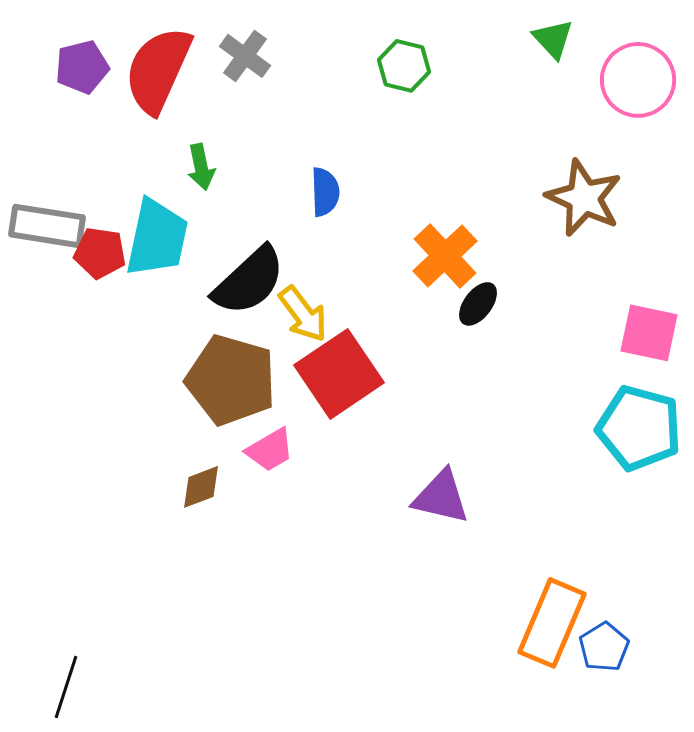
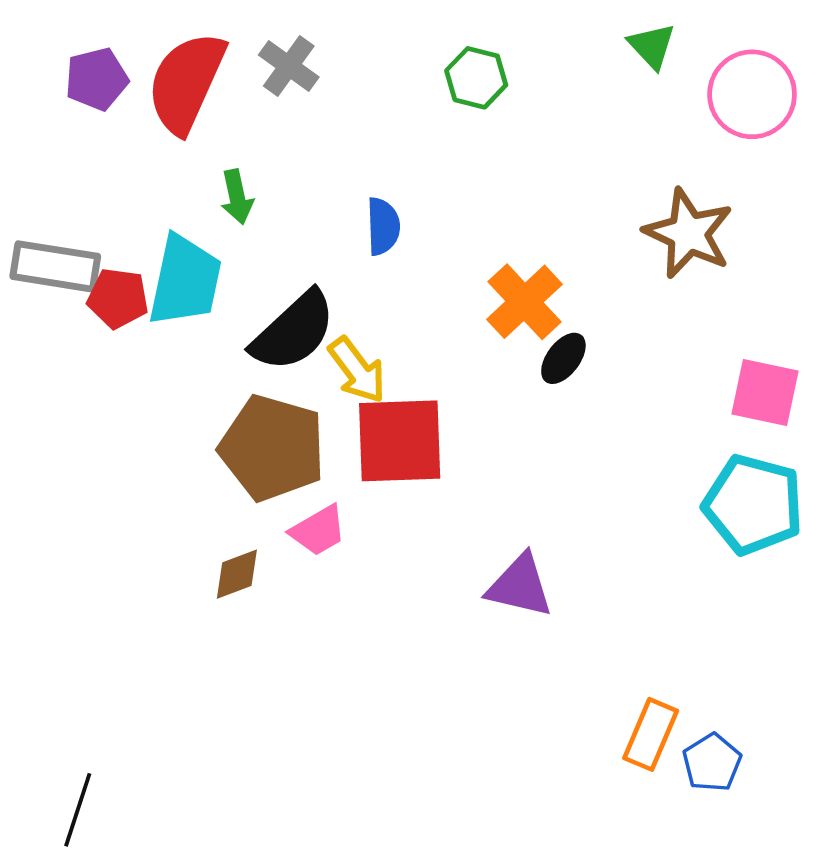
red square: (339, 374) -> (400, 441), turned 32
orange rectangle: (552, 623) -> (651, 734), size x0.7

